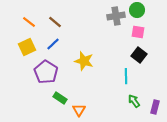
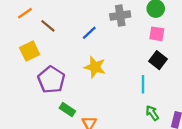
gray cross: (116, 16) -> (120, 15), moved
orange line: (29, 22) -> (25, 13), moved, turned -72
brown line: (55, 22) -> (48, 26), moved
blue line: (53, 44) -> (89, 33), moved

